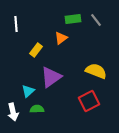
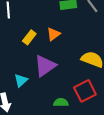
orange triangle: (61, 38) -> (53, 34), moved
green semicircle: (37, 109) -> (61, 103), moved

